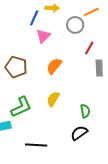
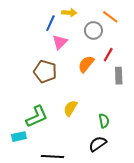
orange line: (91, 12) -> (110, 17), turned 63
orange semicircle: (54, 66) -> (86, 64), moved
brown pentagon: (16, 67) -> (45, 71), moved

